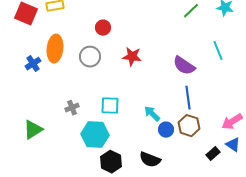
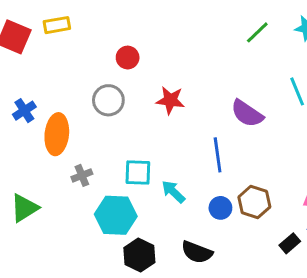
orange ellipse: (55, 49) -> (57, 134), moved
blue line: (188, 98) -> (218, 155), moved
cyan arrow: (152, 114) -> (173, 192), moved

